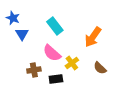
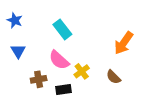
blue triangle: (22, 34) -> (18, 51), moved
orange arrow: (93, 37) -> (124, 43), moved

